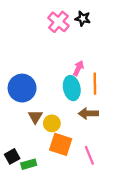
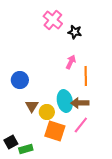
black star: (83, 19) -> (75, 32), moved
blue circle: (22, 88) -> (20, 80), size x0.7
cyan ellipse: (72, 88) -> (65, 101), moved
pink line: (89, 155) -> (81, 125), moved, turned 60

